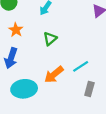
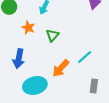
orange star: (16, 30) -> (28, 28), moved
gray rectangle: (89, 89) -> (94, 86), moved

